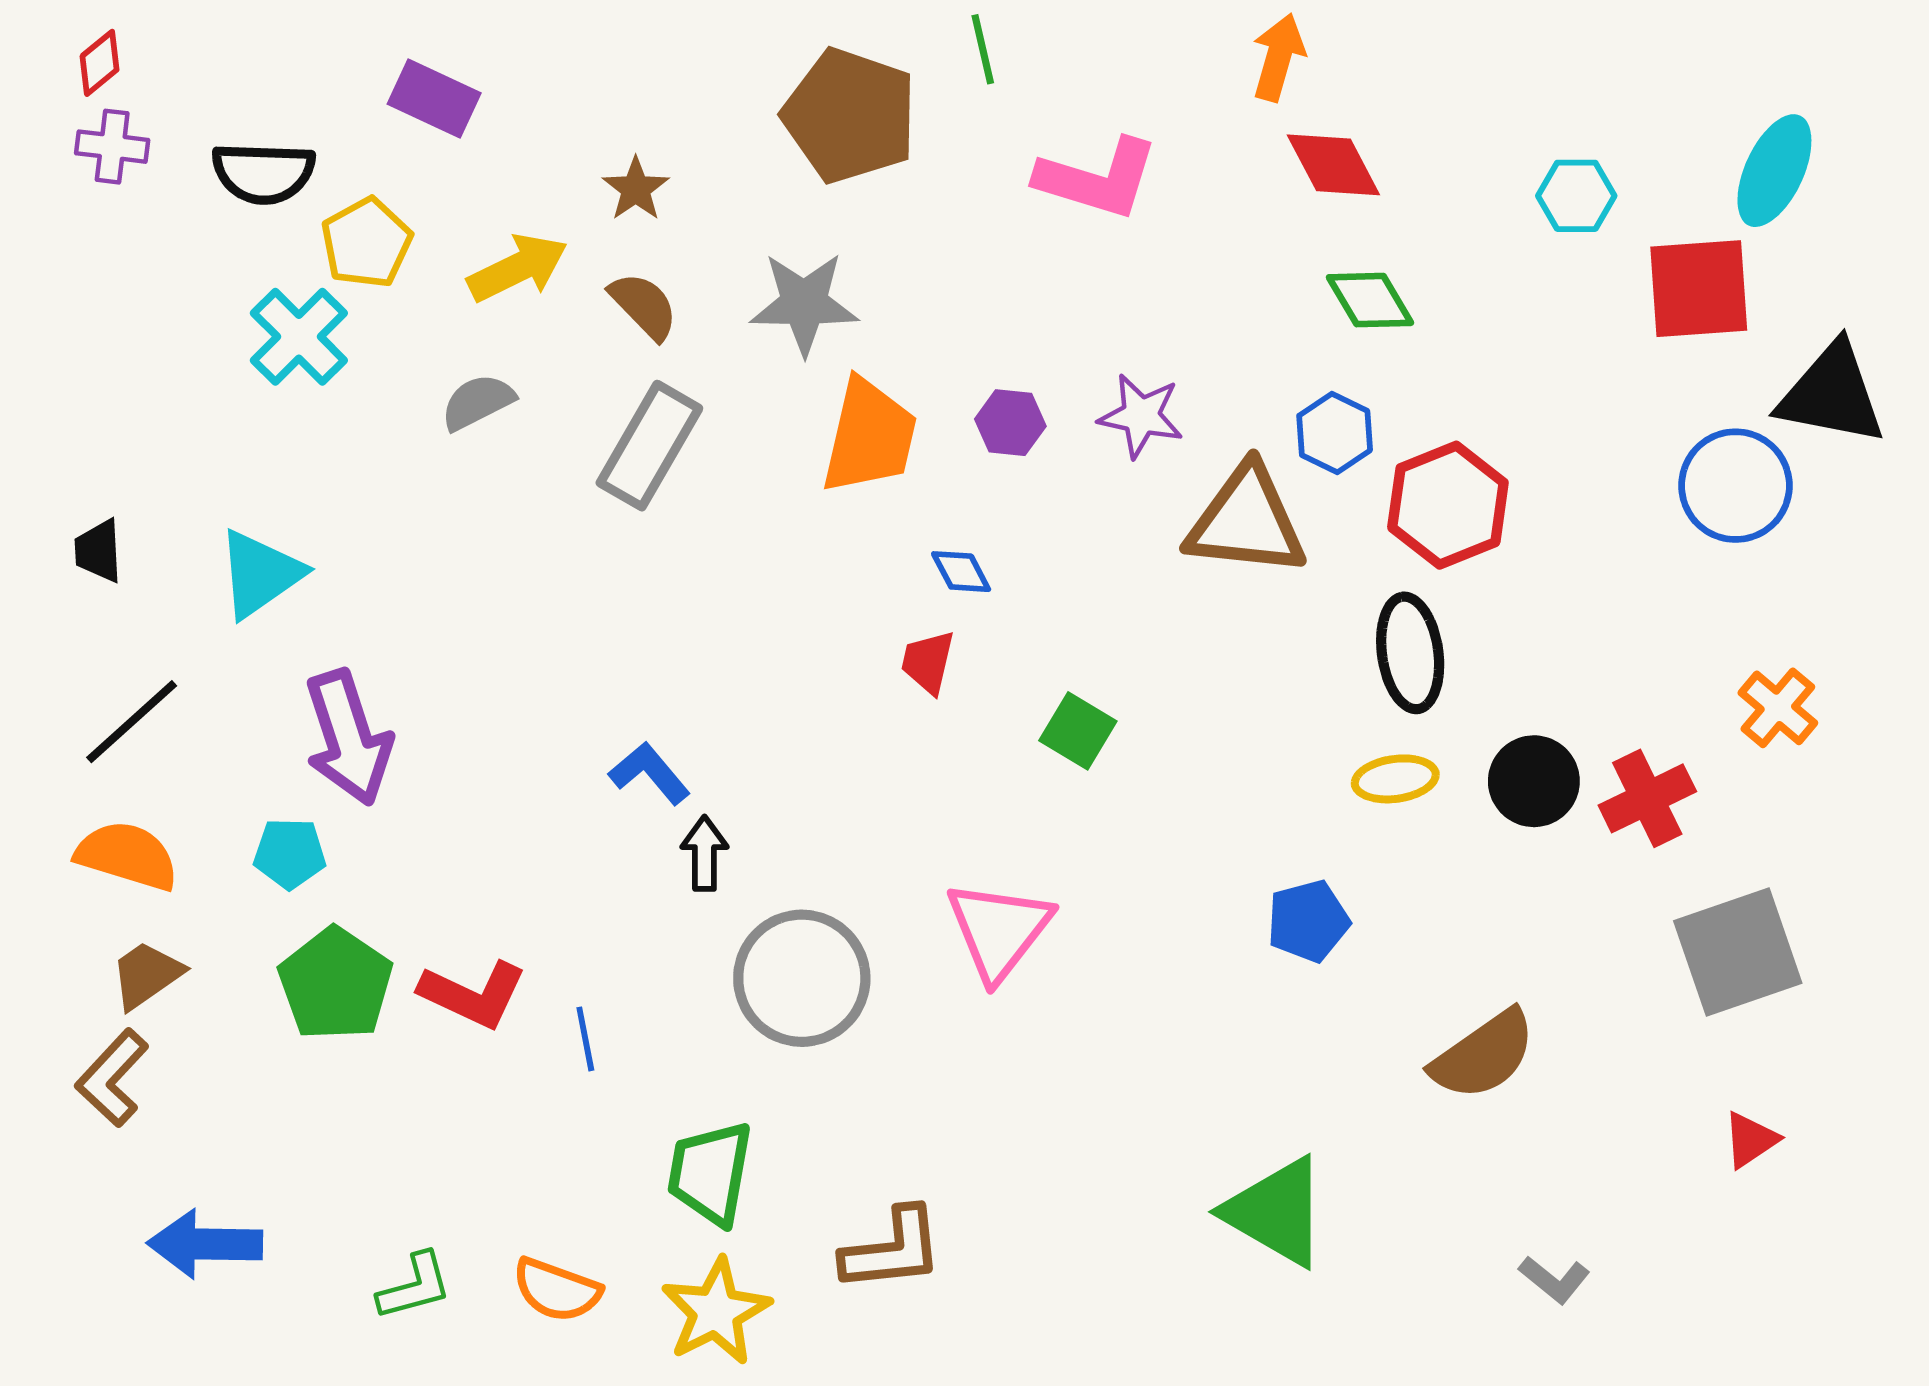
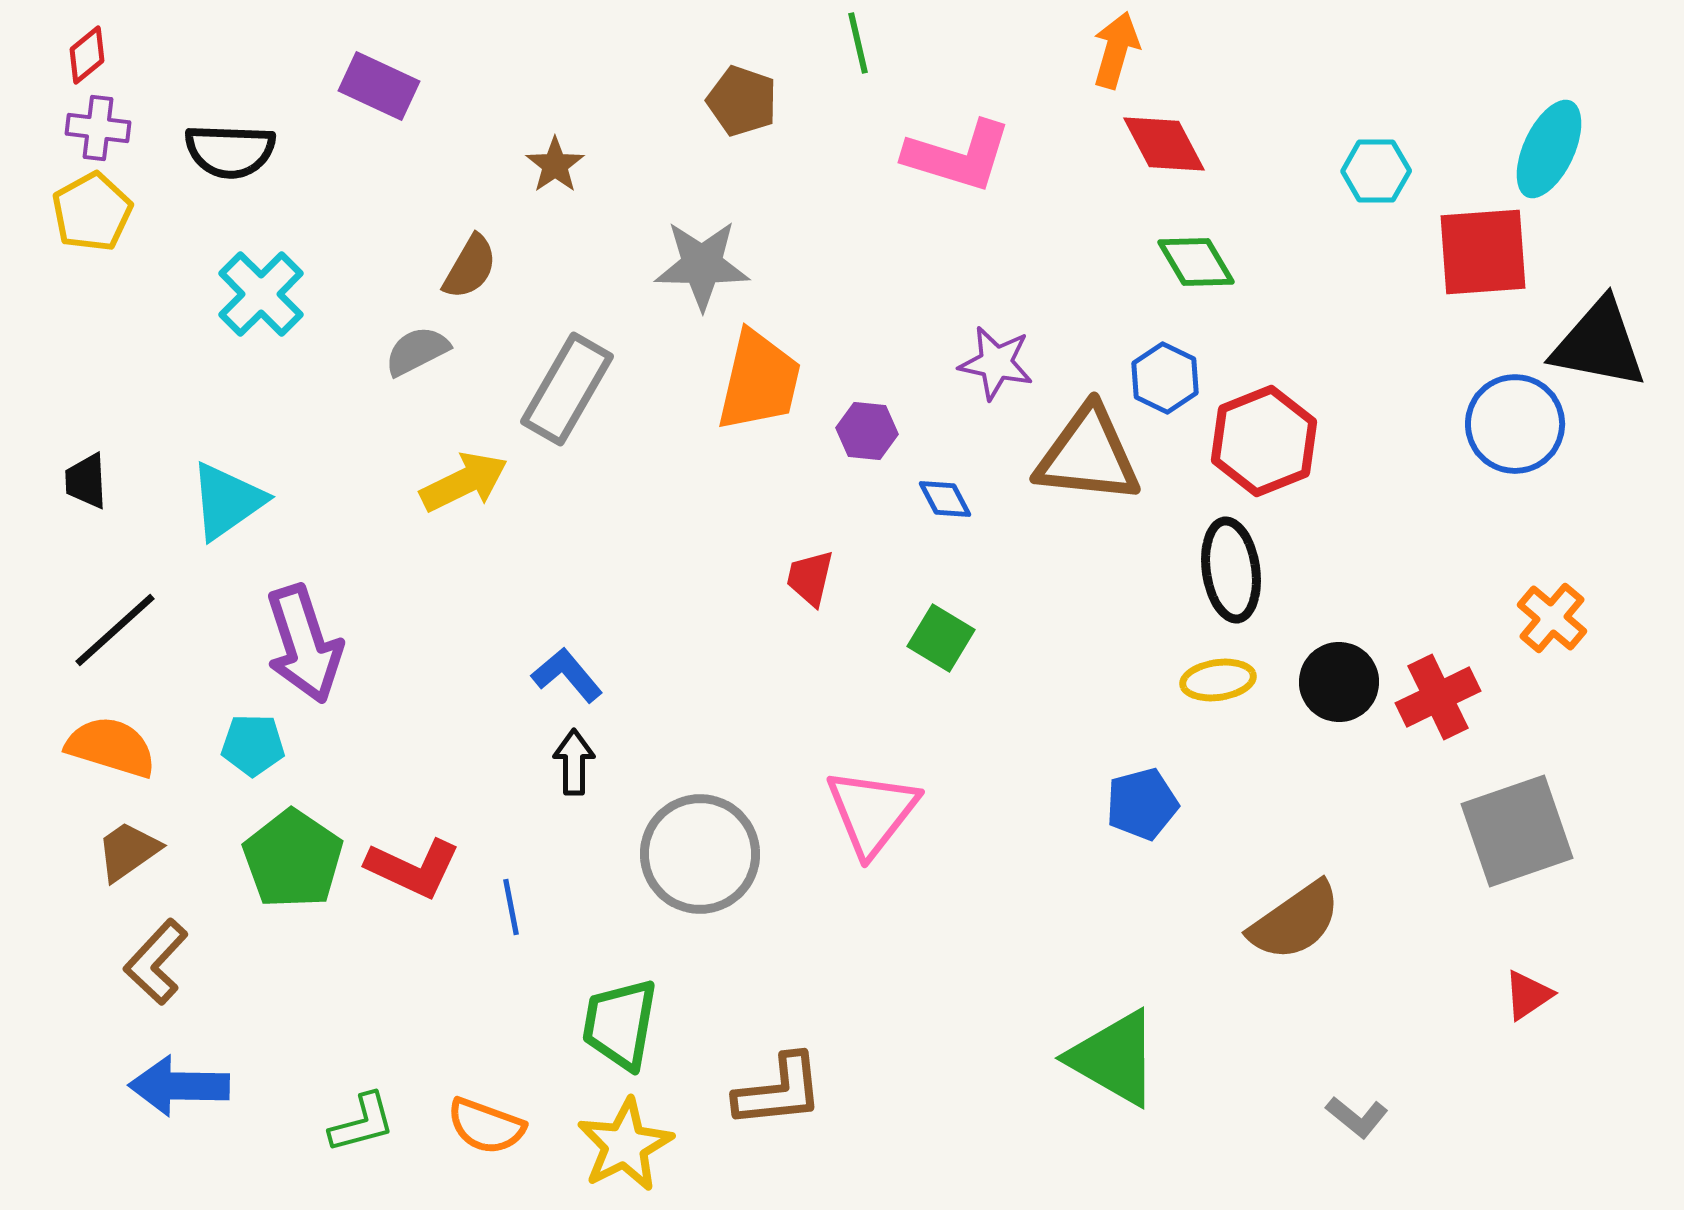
brown pentagon: (850, 116) -> (742, 101), size x0.6
yellow pentagon: (366, 243) -> (92, 212), moved
yellow arrow: (518, 268) -> (464, 482), moved
brown semicircle: (644, 306) -> (470, 267), moved, turned 74
purple hexagon: (1010, 423) -> (867, 431), moved
blue diamond: (961, 572) -> (945, 499), moved
black arrow: (704, 853) -> (574, 762), moved
brown L-shape: (112, 1078) -> (156, 962), moved

